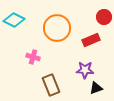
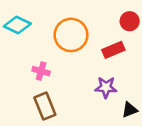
brown rectangle: (51, 85) -> (45, 106), moved
black triangle: (96, 88) -> (130, 110), moved

